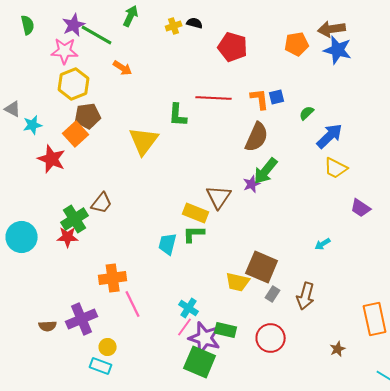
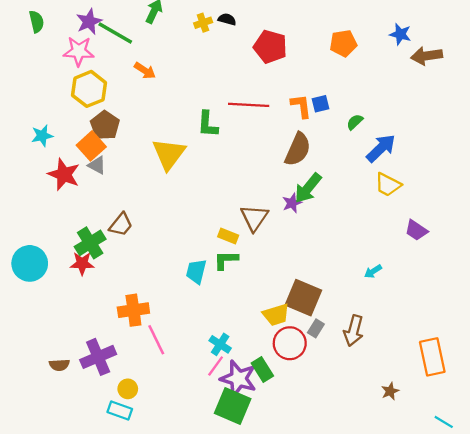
brown arrow: (332, 29) -> (427, 56), moved
blue star: (338, 50) -> (400, 34), moved, size x0.7
gray triangle: (13, 109) -> (97, 165), moved
brown pentagon: (88, 116) -> (105, 125), turned -30
yellow rectangle: (196, 213) -> (228, 236), size x0.7
yellow trapezoid: (238, 282) -> (276, 315), turned -30
green rectangle: (226, 330) -> (262, 369), turned 45
red circle: (271, 338) -> (290, 343), moved

